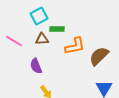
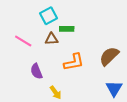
orange L-shape: (75, 46) -> (74, 62), moved
purple semicircle: (36, 66) -> (36, 71), moved

